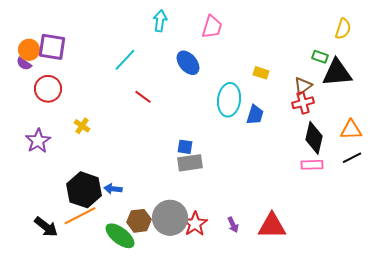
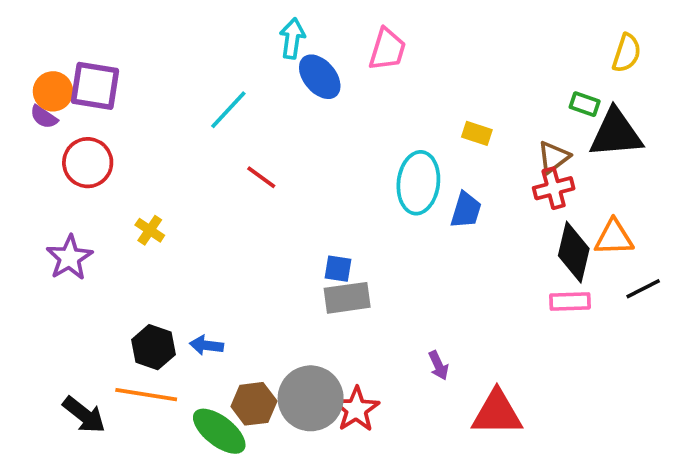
blue ellipse: (188, 63) -> (320, 77), moved
orange triangle: (351, 130) -> (614, 238), moved
black hexagon: (84, 190) -> (153, 347), size x0.7
orange line: (80, 216) -> (146, 395), turned 36
purple arrow: (233, 225) -> (438, 365), moved

